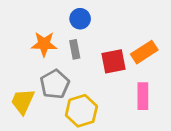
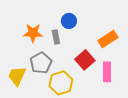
blue circle: (80, 19) -> (69, 21), moved
red square: (113, 61) -> (85, 60), moved, turned -30

